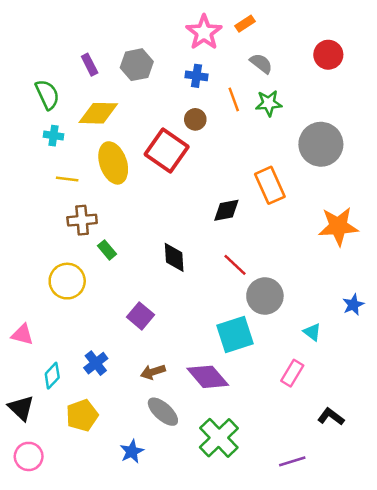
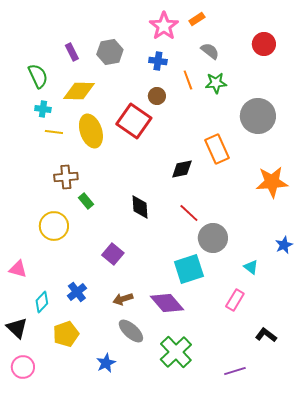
yellow line: (67, 179) -> (54, 132), moved

